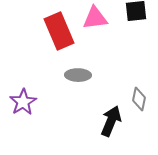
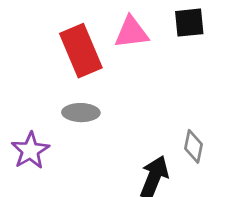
gray ellipse: (78, 75) -> (81, 113), moved

